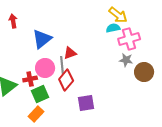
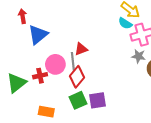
cyan semicircle: (113, 28) -> (125, 23), turned -136
blue triangle: (42, 39) -> (38, 35), moved
green square: (40, 94) -> (78, 100), moved
orange rectangle: (36, 114) -> (46, 112), turned 56

